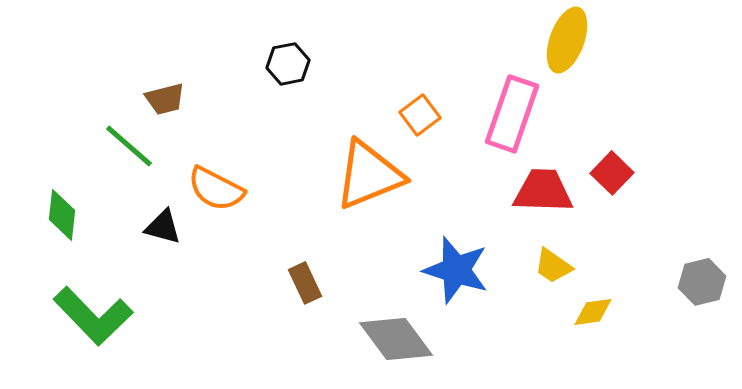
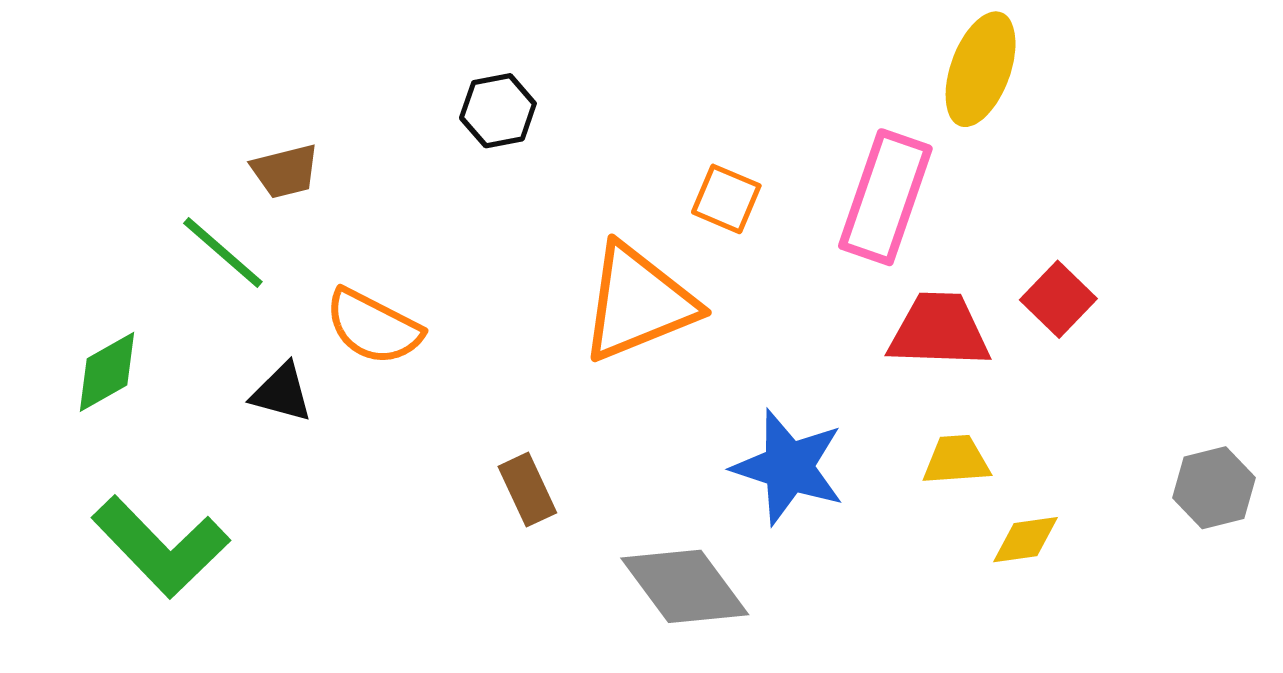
orange square: (420, 115) -> (726, 199), turned -30
green diamond: (62, 215) -> (107, 372), turned 54
yellow trapezoid: (553, 266) -> (956, 460), turned 141

